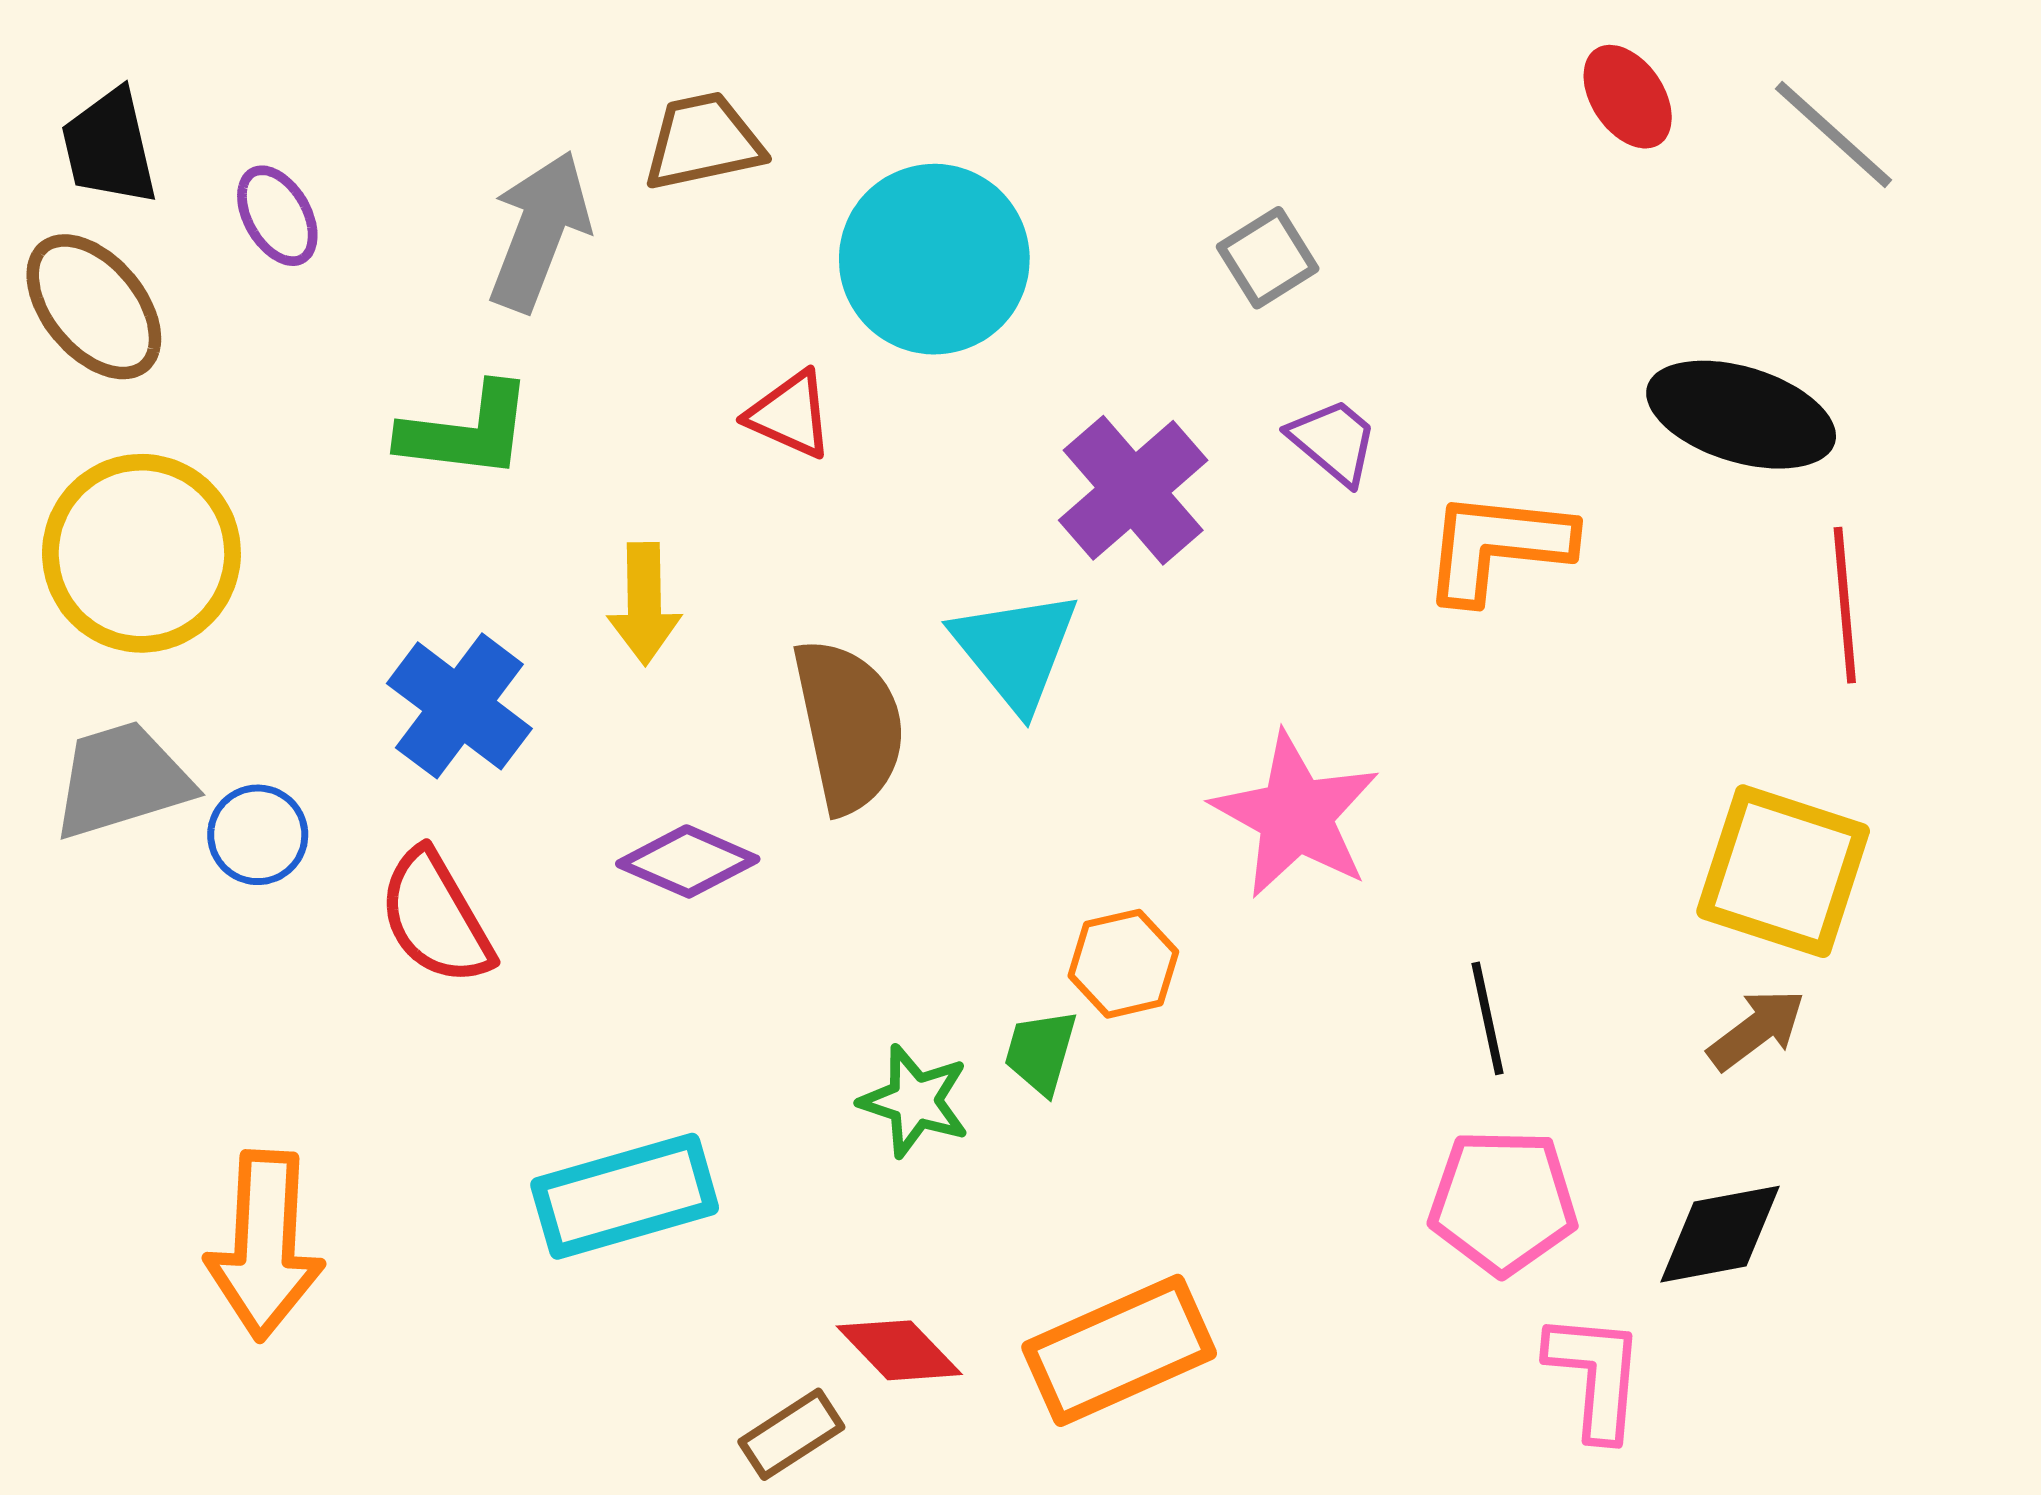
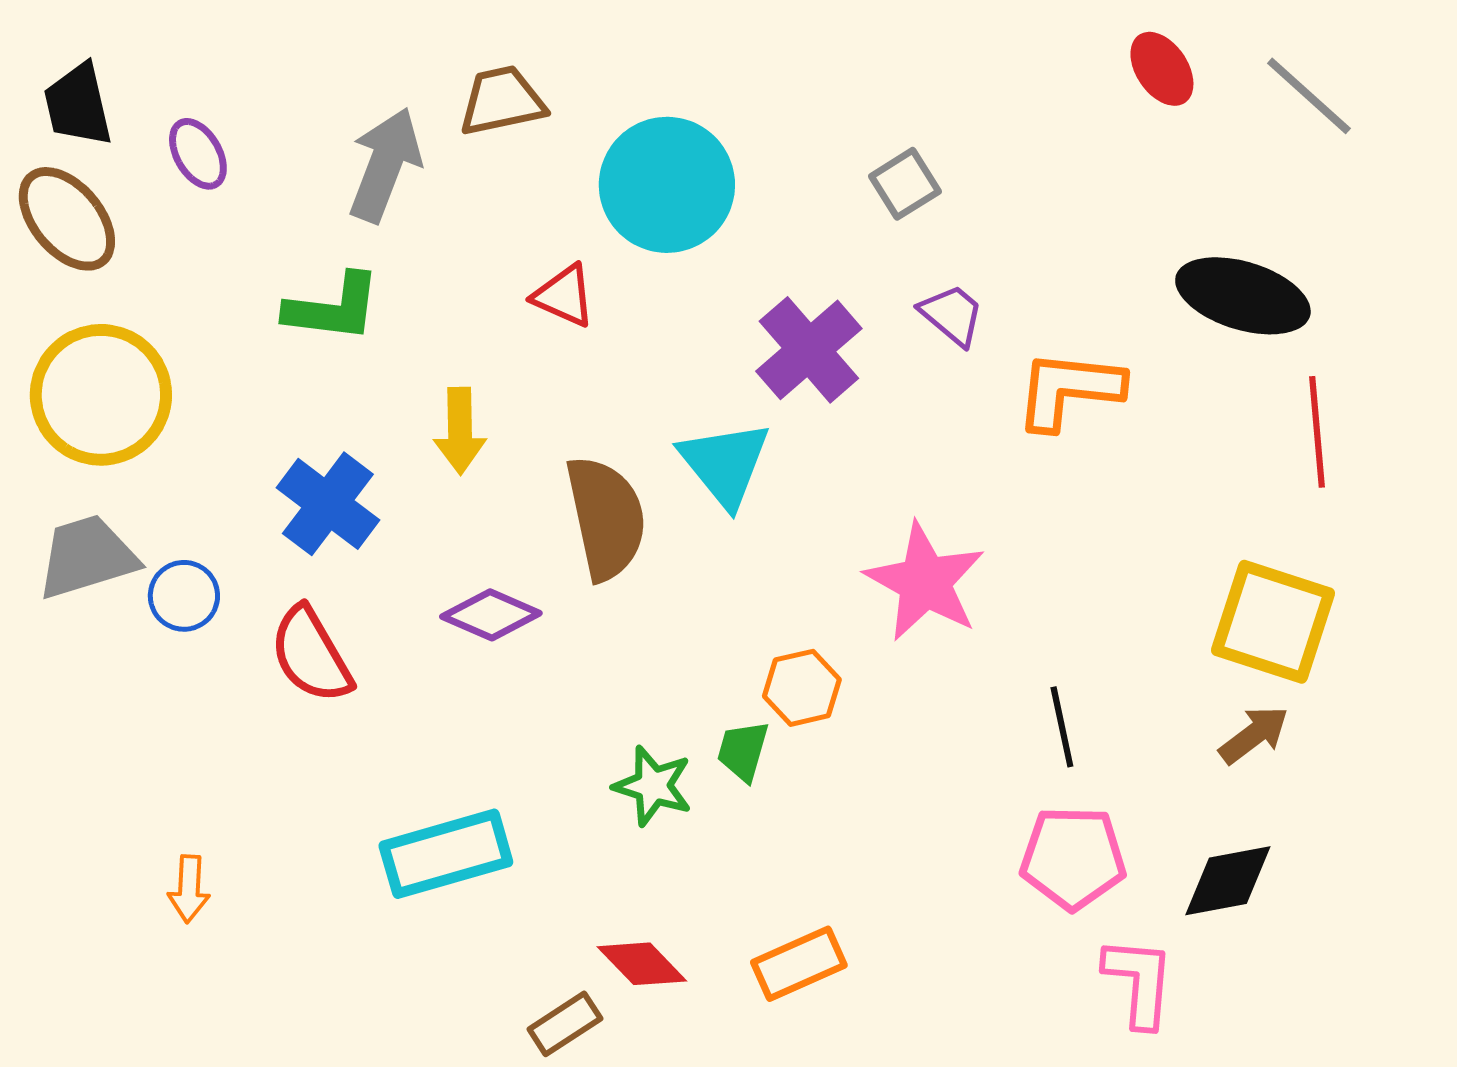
orange arrow: (265, 1245) -> (189, 889), size x0.5
orange rectangle: (1119, 1350) -> (799, 964), size x0.7

